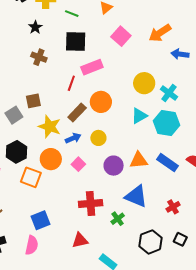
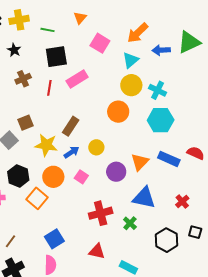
brown cross: (39, 57) -> (23, 79), turned -35
red line: (71, 83) -> (49, 88), moved
orange circle: (101, 102) -> (118, 112), moved
cyan triangle: (139, 116) -> (130, 60), moved
orange triangle: (139, 160) -> (140, 162), turned -30
orange square: (31, 177) -> (37, 198), turned 30
red triangle: (80, 240) -> (97, 251), turned 36

